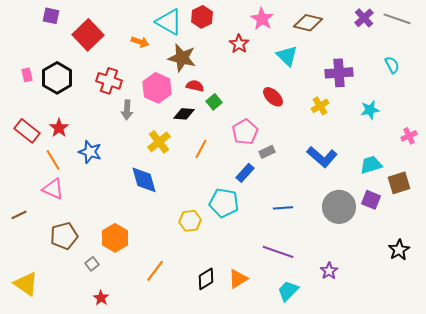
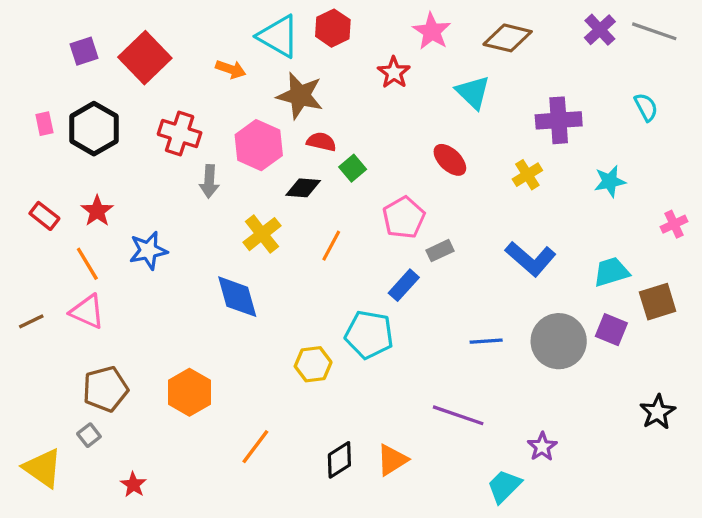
purple square: (51, 16) -> (84, 51), moved, turned -30
red rectangle: (27, 131) -> (44, 216), size x0.7
blue star: (90, 152) -> (148, 251), turned -30
blue line: (283, 208) -> (486, 341), moved
brown line: (19, 215) -> (31, 321), moved
gray square: (92, 264) -> (89, 435), moved
cyan trapezoid: (288, 291) -> (504, 486), moved
red star: (101, 298) -> (133, 485), moved

